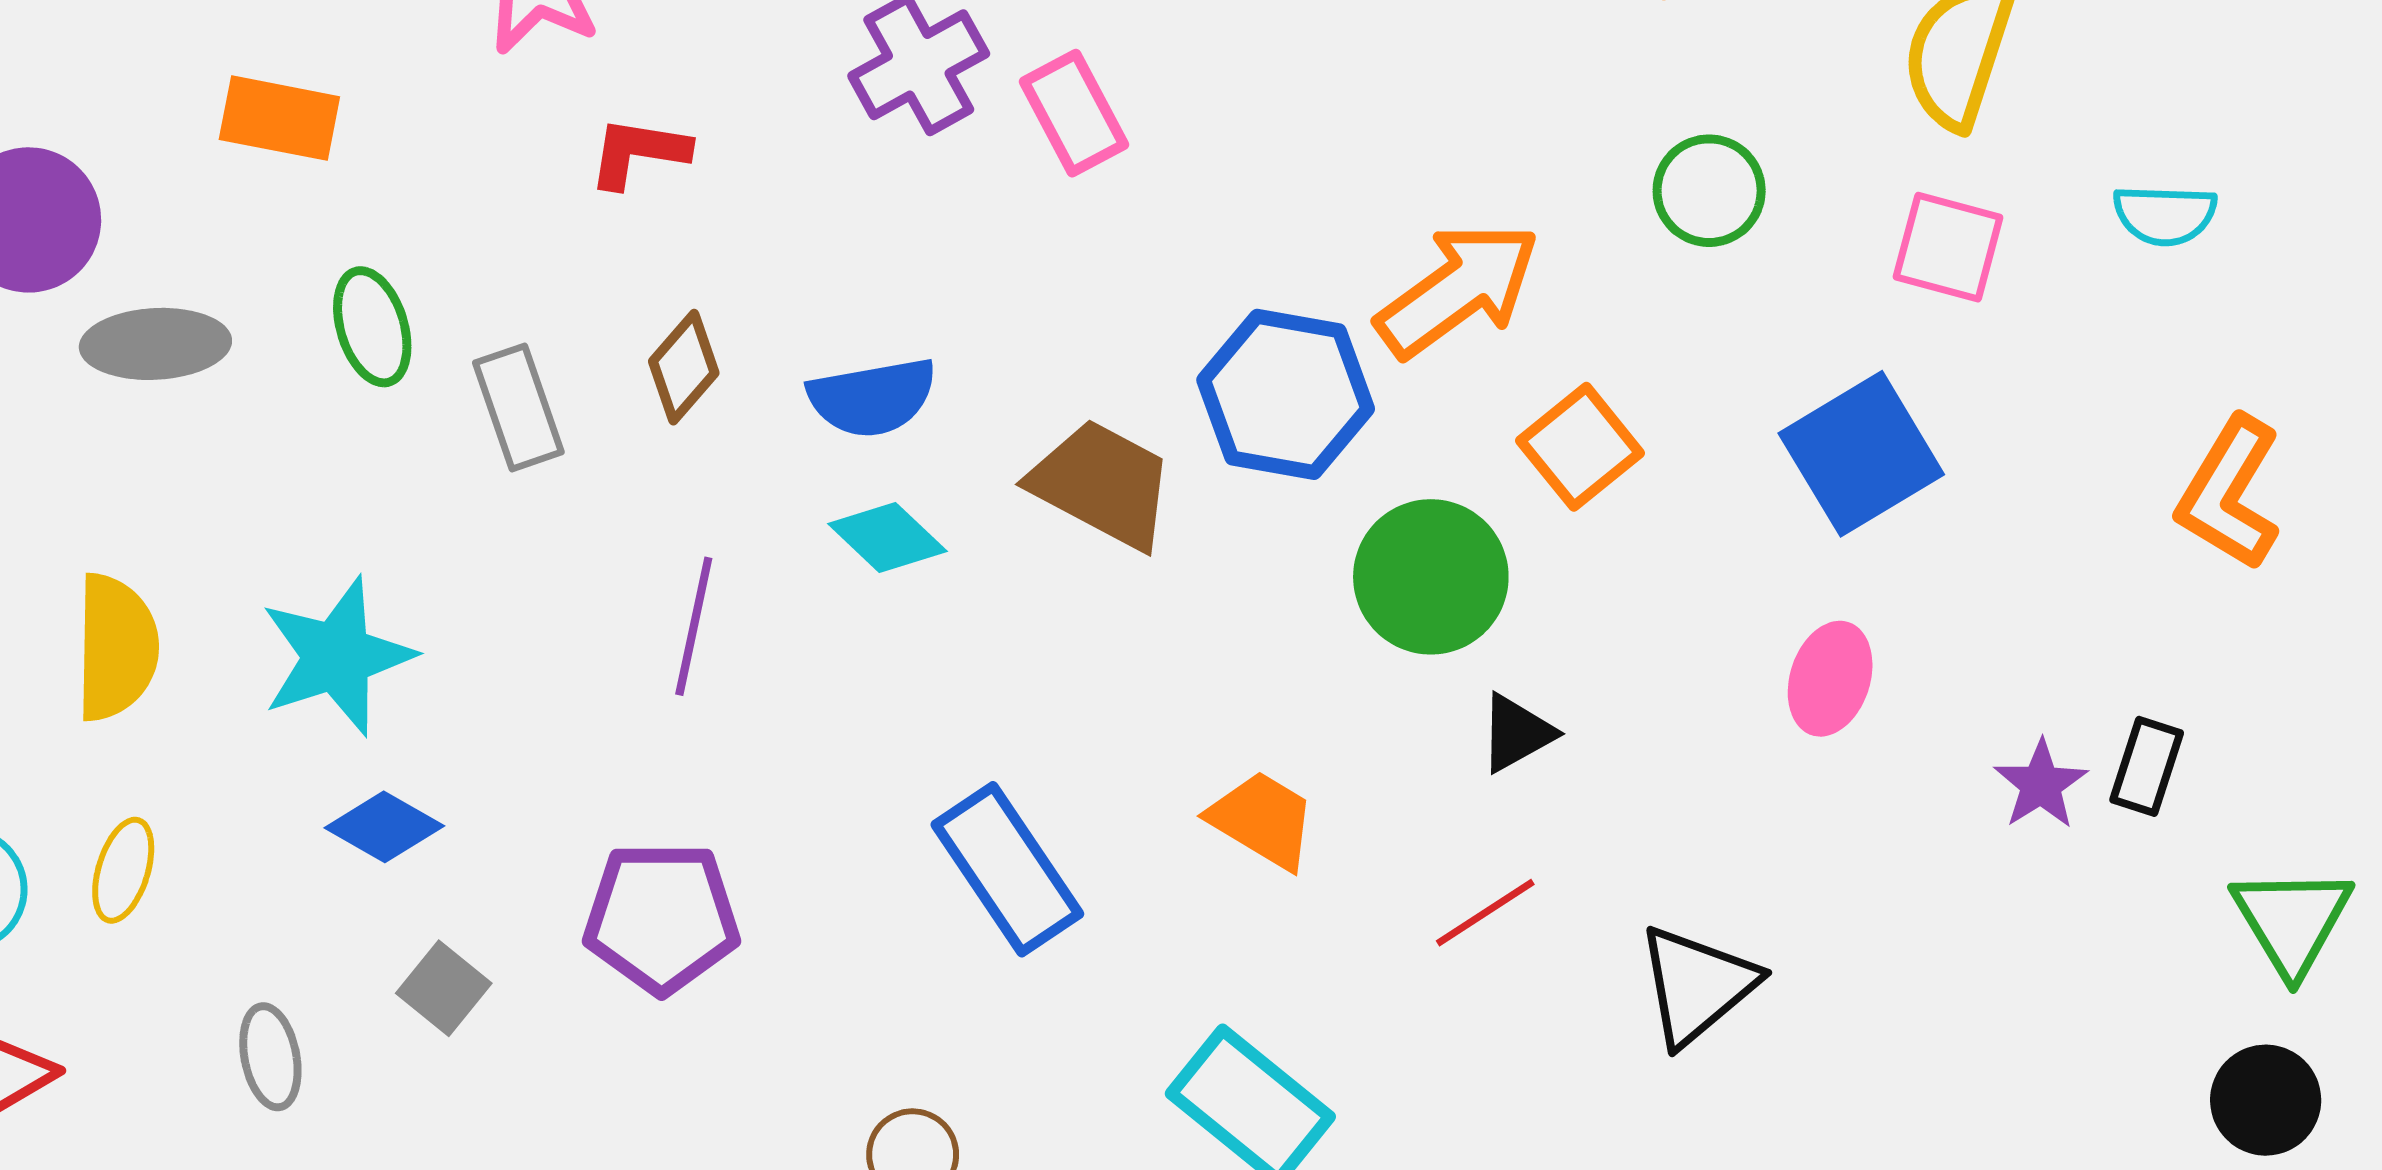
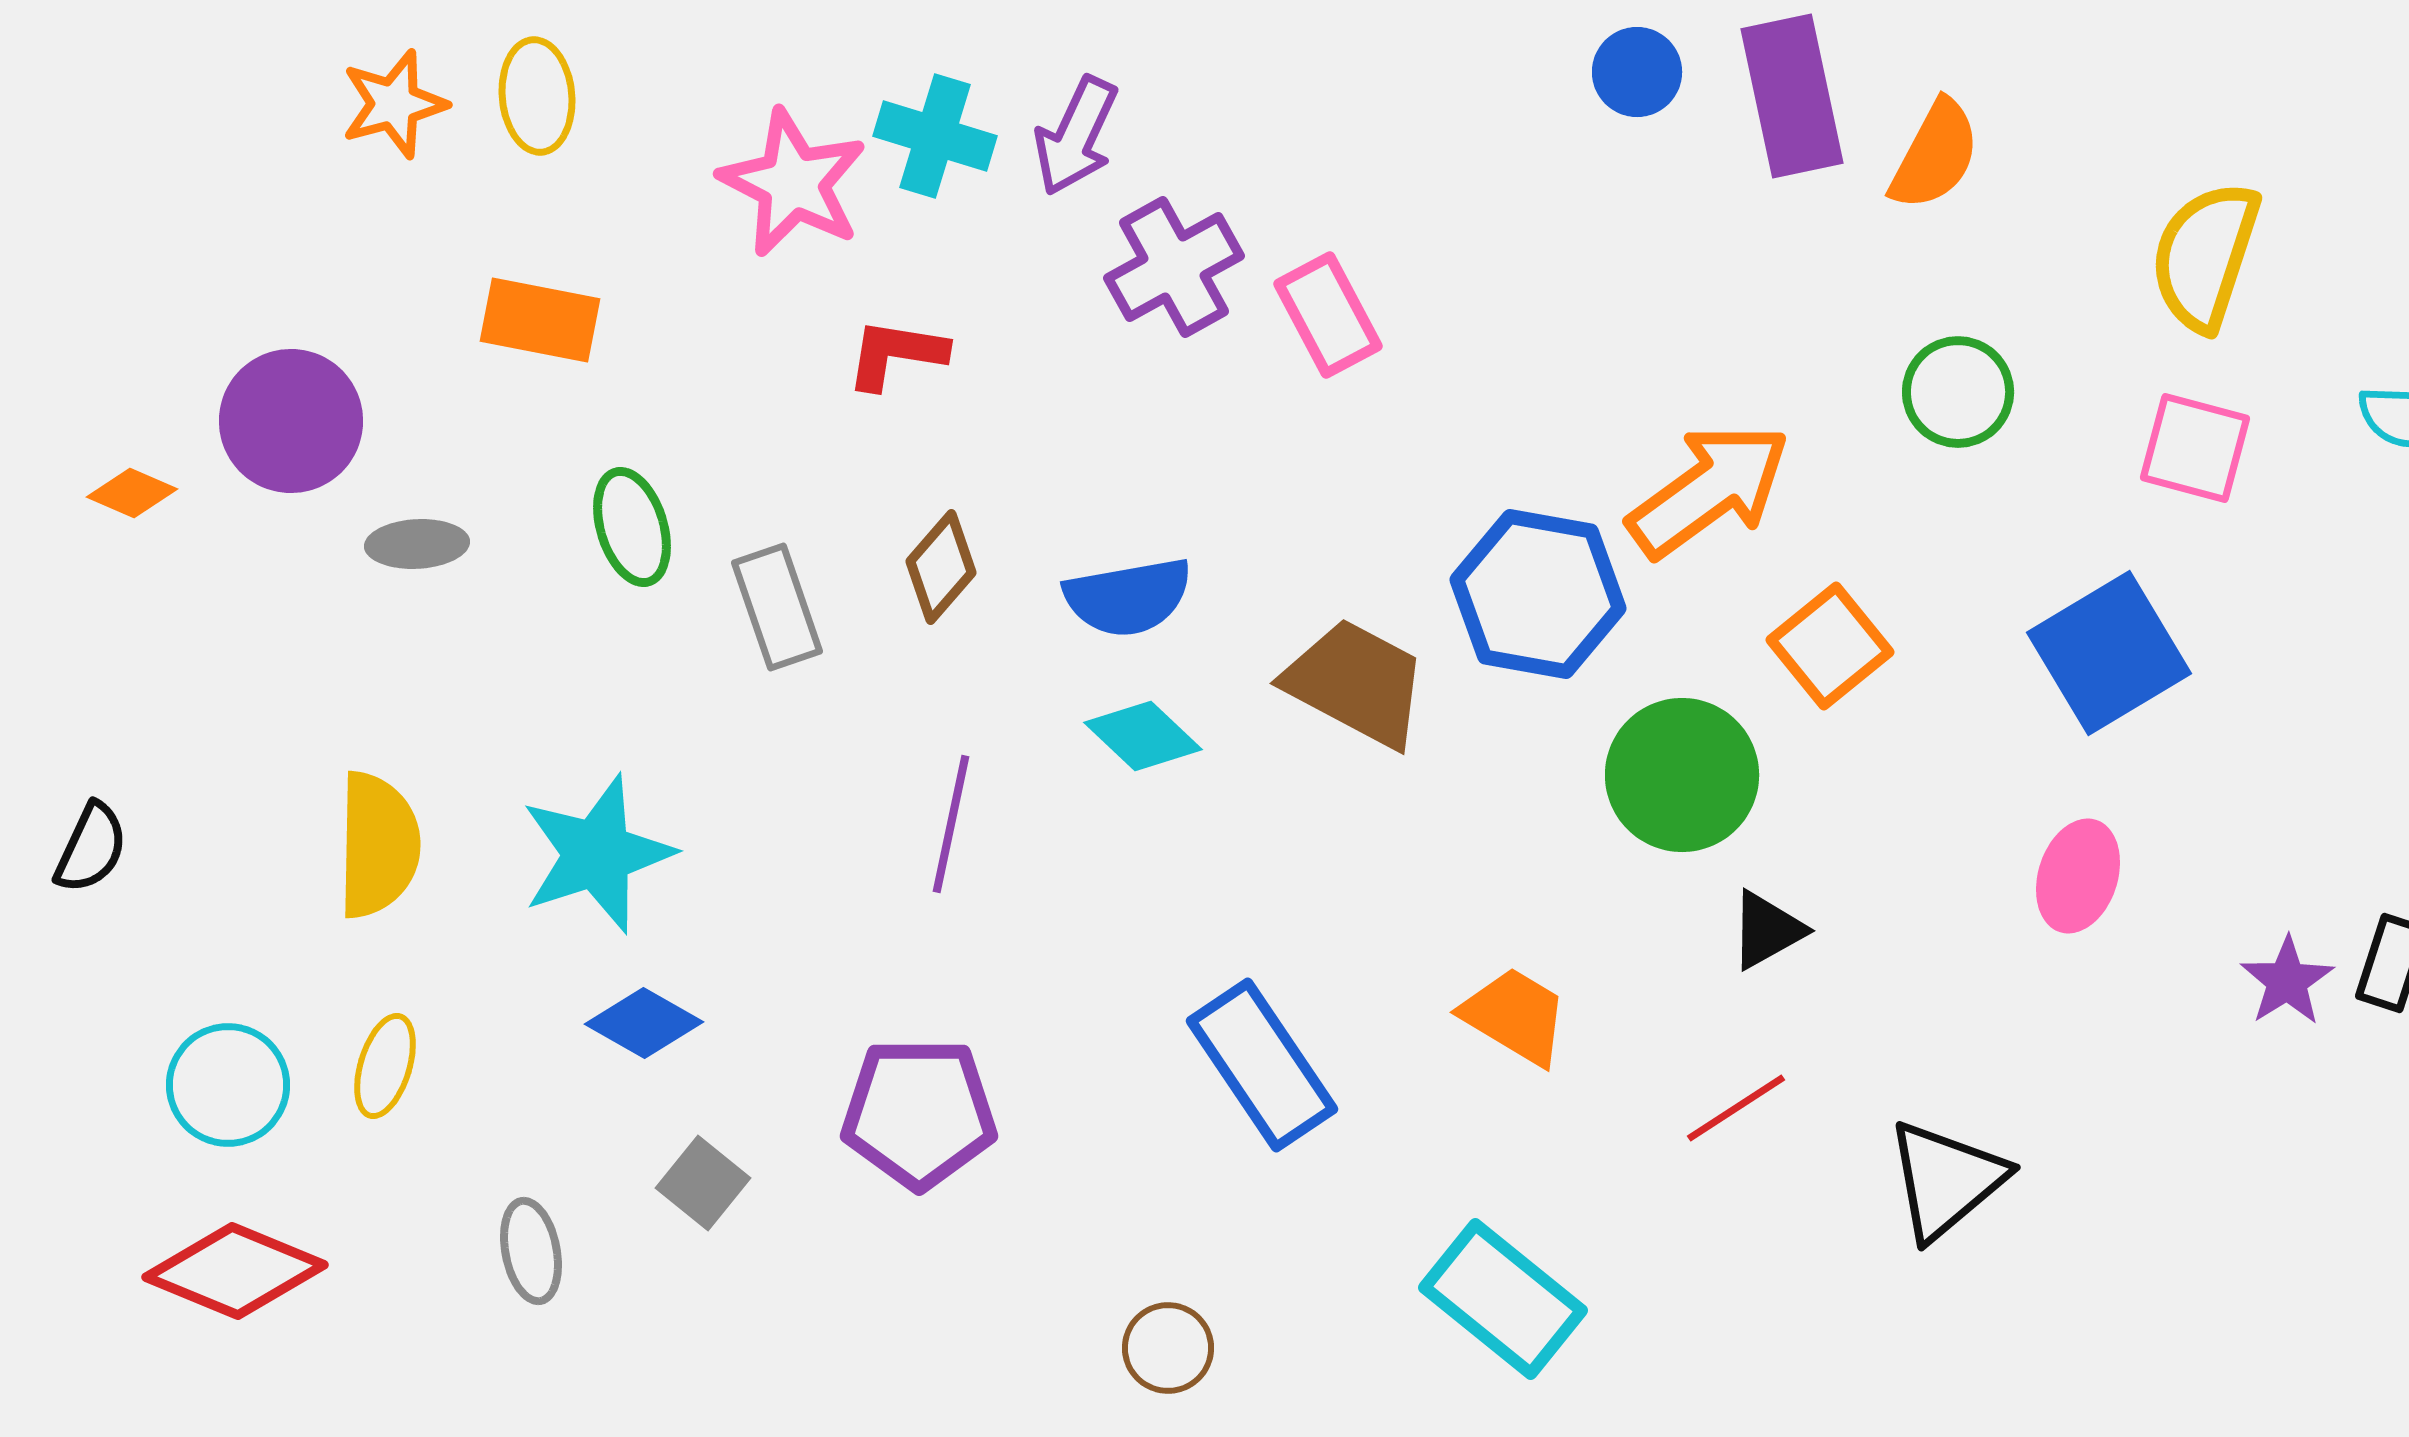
gray ellipse: (155, 344) -> (417, 544), size x0.7

